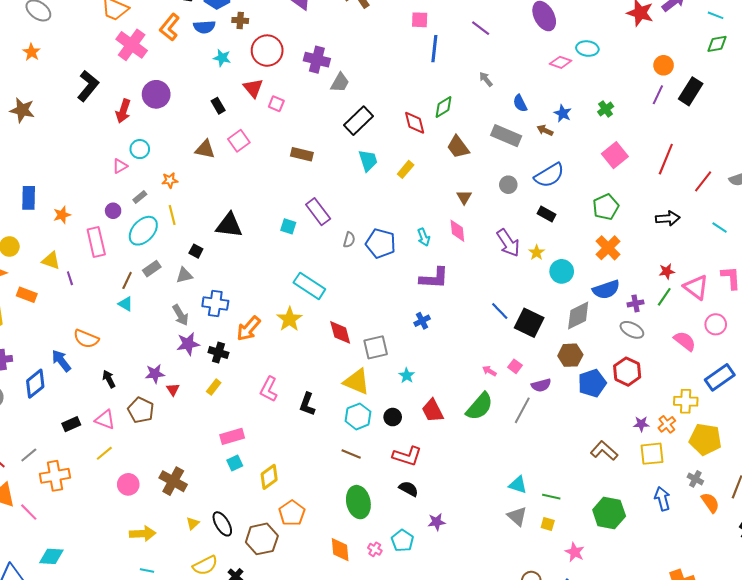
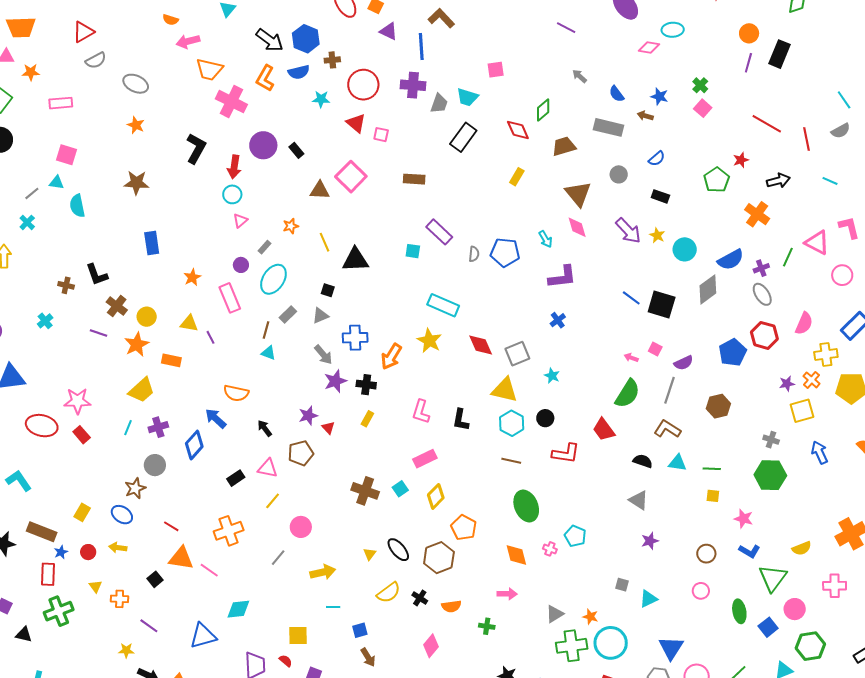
pink square: (420, 20) -> (496, 70), moved
blue line: (434, 49) -> (421, 47), moved
black rectangle: (218, 106) -> (296, 150), moved
pink square: (239, 141) -> (351, 177), size x1.4
brown trapezoid: (458, 147) -> (564, 146), turned 120
cyan circle: (140, 149) -> (232, 194), moved
pink square: (615, 155) -> (703, 108), moved, size x0.7
red line: (666, 159) -> (767, 124), turned -72
cyan trapezoid: (368, 161) -> (467, 97), moved, turned 135
blue semicircle: (549, 175) -> (657, 159), size x0.6
red line: (703, 181) -> (806, 139), turned -40
brown triangle: (464, 197) -> (578, 194), size x1.8
blue rectangle: (29, 198) -> (152, 243), moved
yellow line: (172, 215) -> (324, 242), moved
orange cross: (608, 248) -> (757, 214), moved
red star: (667, 271) -> (741, 160), moved
gray ellipse: (632, 330) -> (762, 294), turned 40
pink semicircle: (685, 341) -> (804, 323), moved, turned 85
brown hexagon: (570, 355) -> (718, 406), moved
brown pentagon: (141, 410) -> (301, 453), turned -30
red trapezoid: (433, 411) -> (604, 430), moved
pink rectangle: (232, 436) -> (425, 459), moved
brown L-shape: (604, 451) -> (667, 429), moved
gray line: (29, 455) -> (278, 558), moved
gray cross: (695, 479) -> (771, 440), moved
brown cross: (173, 481) -> (365, 491), moved
black semicircle: (409, 489) -> (643, 461), moved
gray triangle: (517, 516) -> (639, 500), moved
purple star: (437, 522) -> (650, 541), moved

